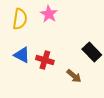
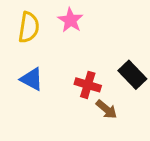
red cross: (45, 60) -> (88, 85), moved

